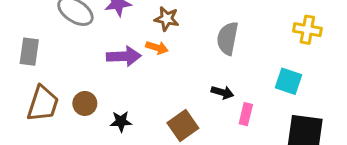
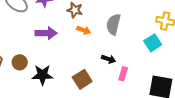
orange arrow: (157, 48) -> (84, 30), moved
cyan square: (288, 81) -> (153, 43), moved, turned 36
black star: (121, 121) -> (42, 75), size x1.5

